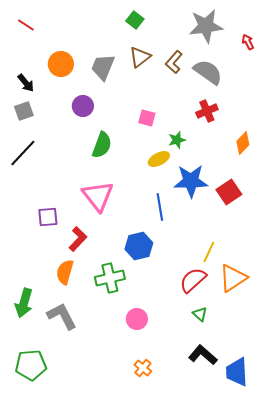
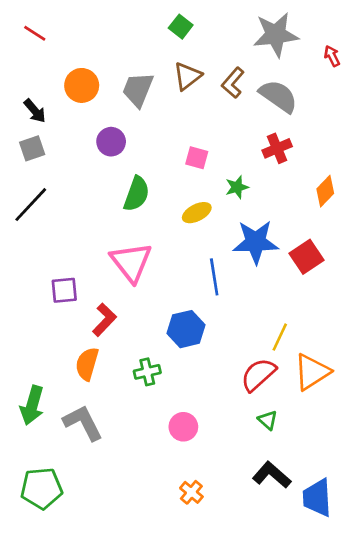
yellow ellipse: (159, 159) -> (197, 213), moved
green cross: (110, 278) -> (147, 372), size x0.7

